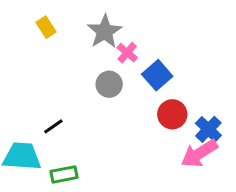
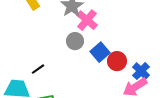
pink cross: (127, 53) -> (87, 20), size x1.5
blue square: (157, 75) -> (100, 52), moved

